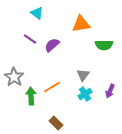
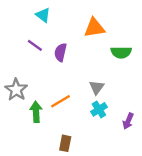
purple semicircle: (52, 45) -> (61, 52), turned -35
purple arrow: (110, 91) -> (128, 121), moved
brown rectangle: (56, 123) -> (65, 143), turned 56

